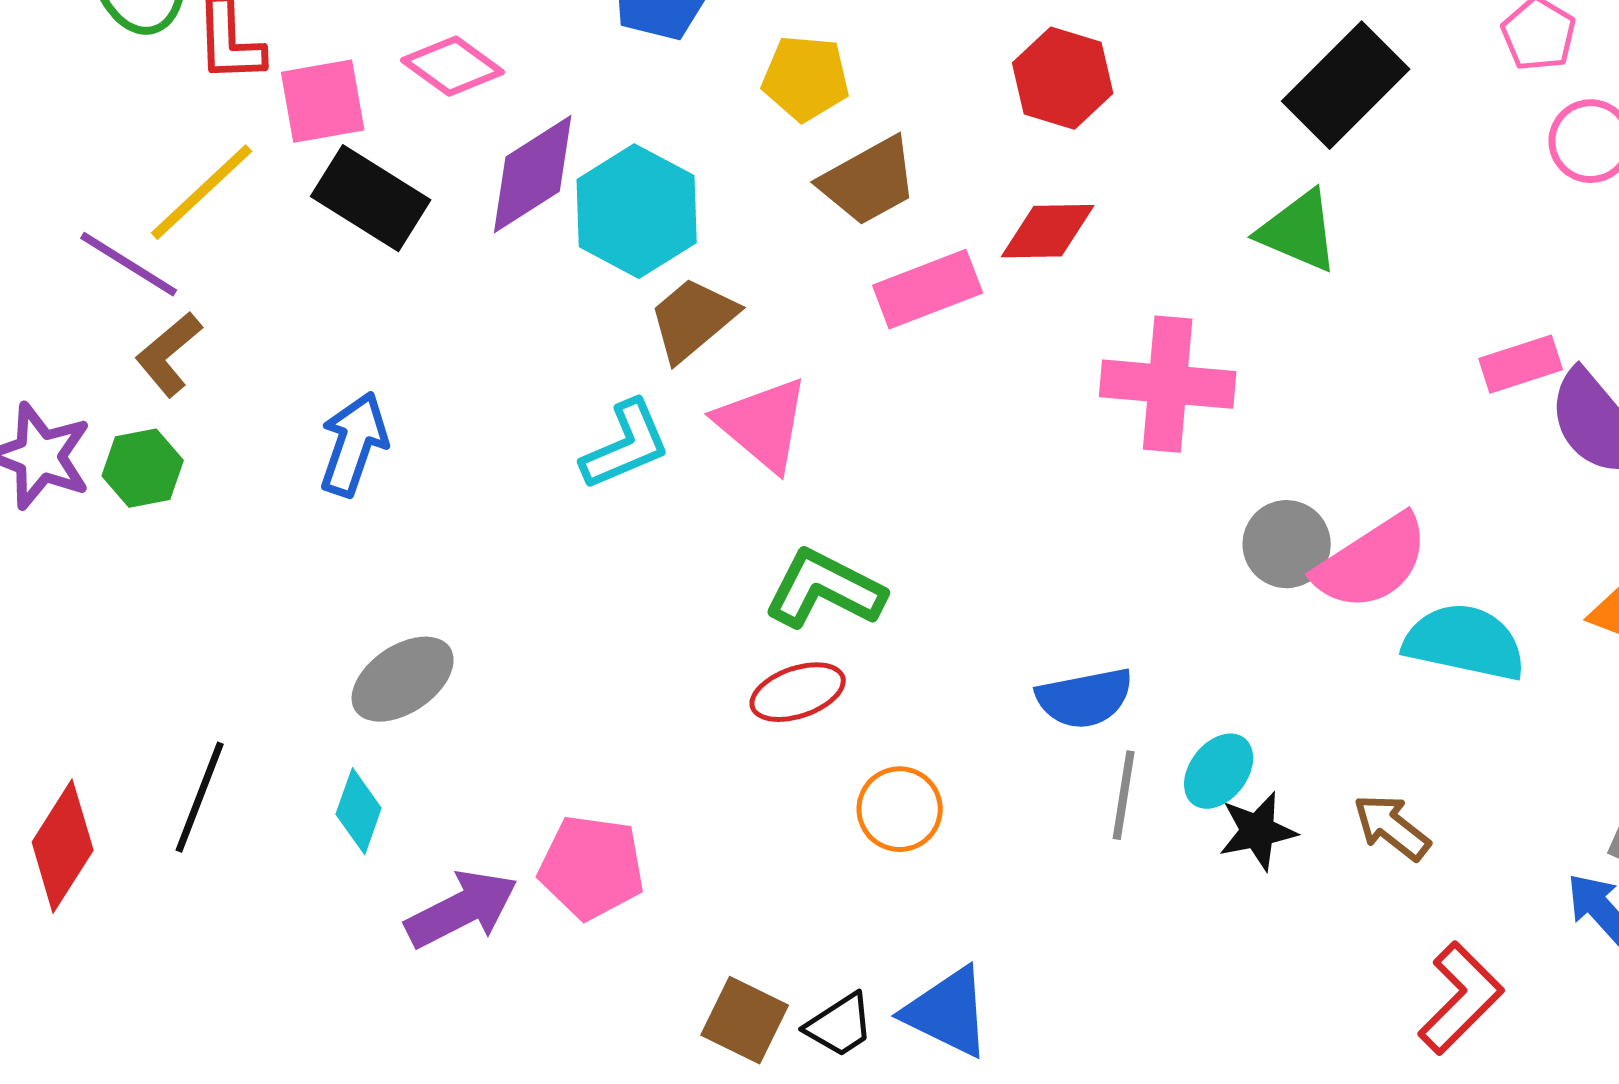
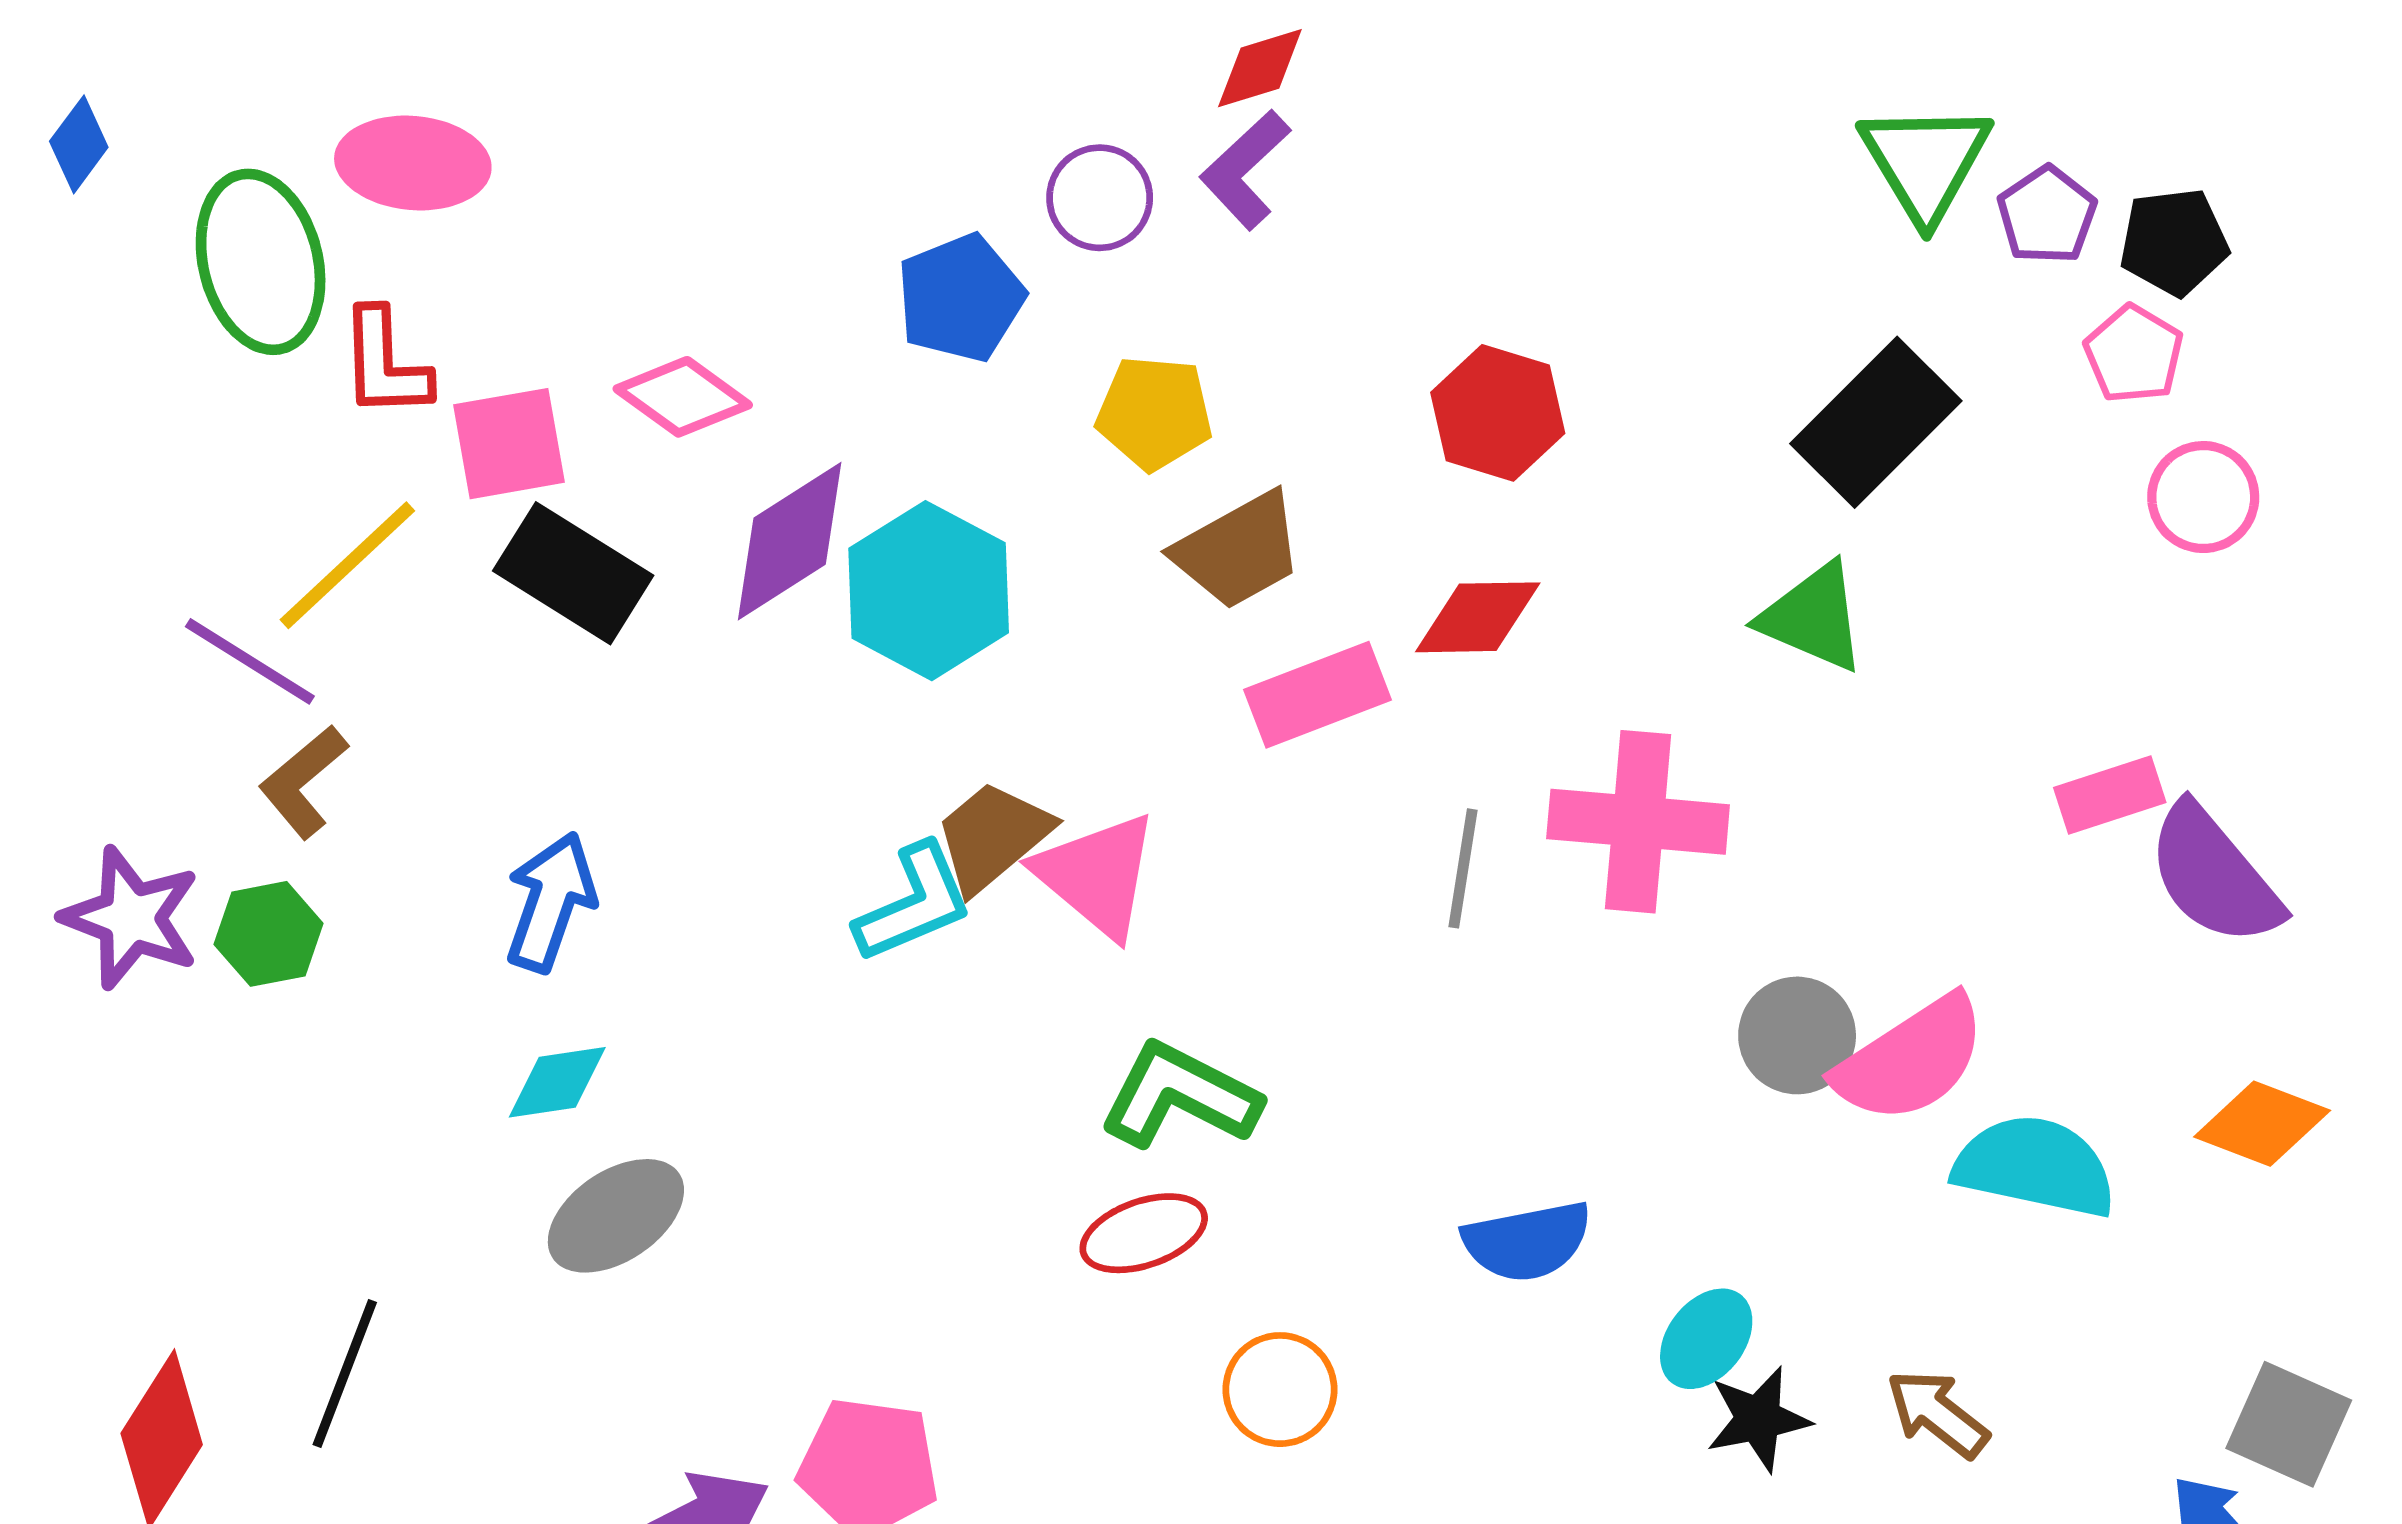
brown trapezoid: (693, 319) -> (993, 836), moved
gray line: (1124, 795) -> (1463, 868), moved
cyan diamond: (359, 811) -> (557, 1082), moved, turned 62

